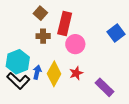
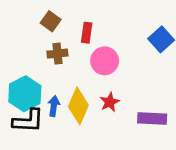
red rectangle: (65, 23) -> (87, 33), size x0.6
black L-shape: (18, 81) -> (28, 121), turned -35
purple rectangle: (105, 87) -> (152, 119), turned -36

